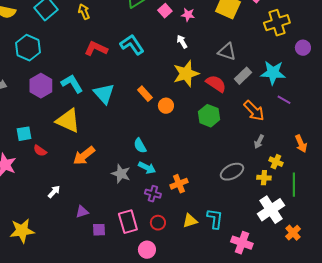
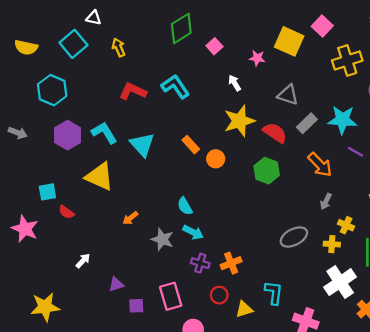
pink star: (188, 15) -> (257, 58), moved
orange arrow: (84, 156) -> (130, 218), moved, size x0.6
orange cross: (179, 184) -> (231, 263), moved
yellow triangle: (190, 221) -> (244, 309), moved
red circle: (158, 223) -> (219, 295), moved

